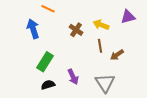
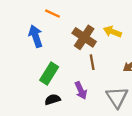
brown cross: (76, 30) -> (84, 37), size x1.5
brown line: (100, 46) -> (92, 62), moved

